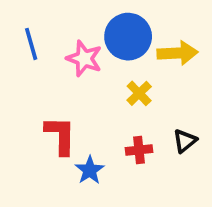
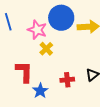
yellow cross: (139, 93) -> (46, 49), moved

